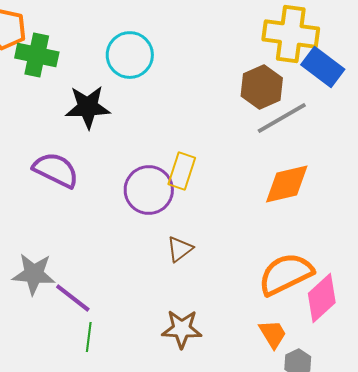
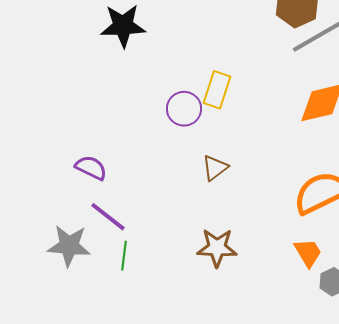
purple semicircle: (56, 170) -> (91, 168), moved, size x0.7
purple circle: (149, 190) -> (184, 109), size x0.7
gray star: (34, 274) -> (69, 246), moved

